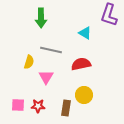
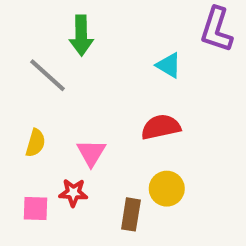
gray line: (51, 50) -> (47, 75), moved, turned 30
yellow semicircle: (29, 62) -> (36, 143), moved
red star: (38, 106) -> (73, 193), moved

